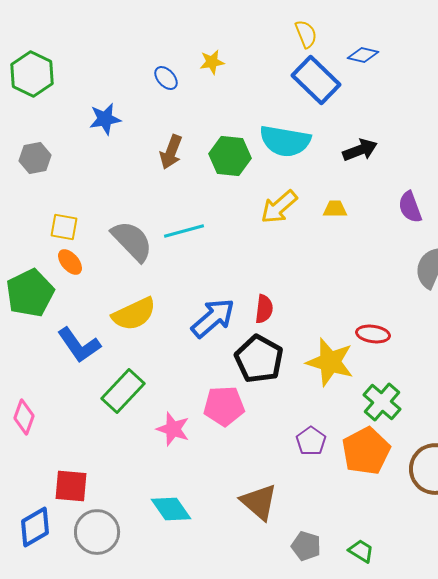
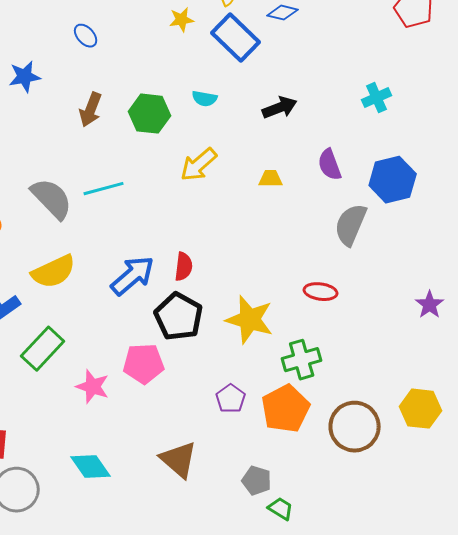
yellow star: (212, 62) -> (182, 20), moved
cyan semicircle: (285, 141) -> (205, 99), size x0.5
yellow trapezoid: (335, 209) -> (271, 179), moved
red ellipse: (373, 334) -> (321, 292), moved
green cross: (382, 402) -> (302, 360), turned 33
gray pentagon: (306, 546) -> (257, 481), moved

